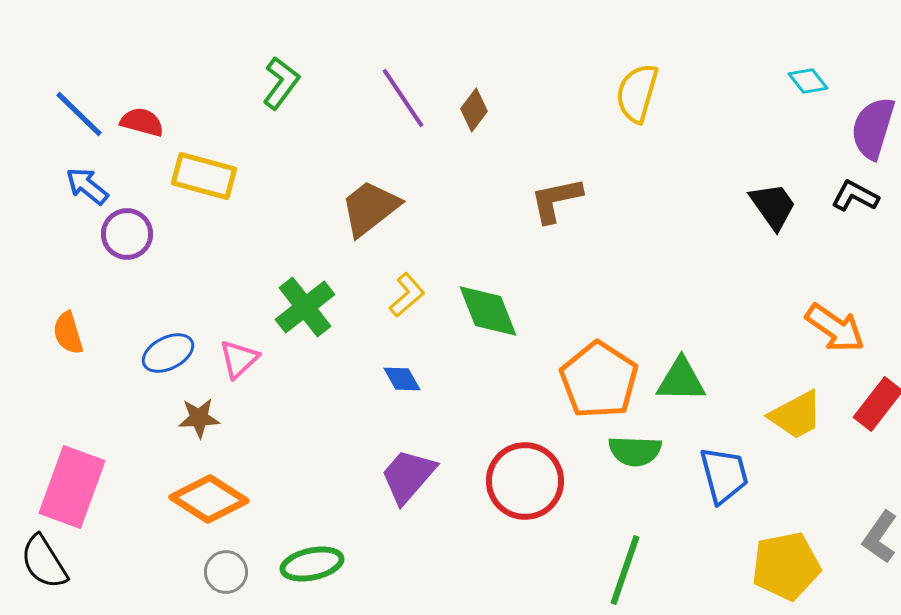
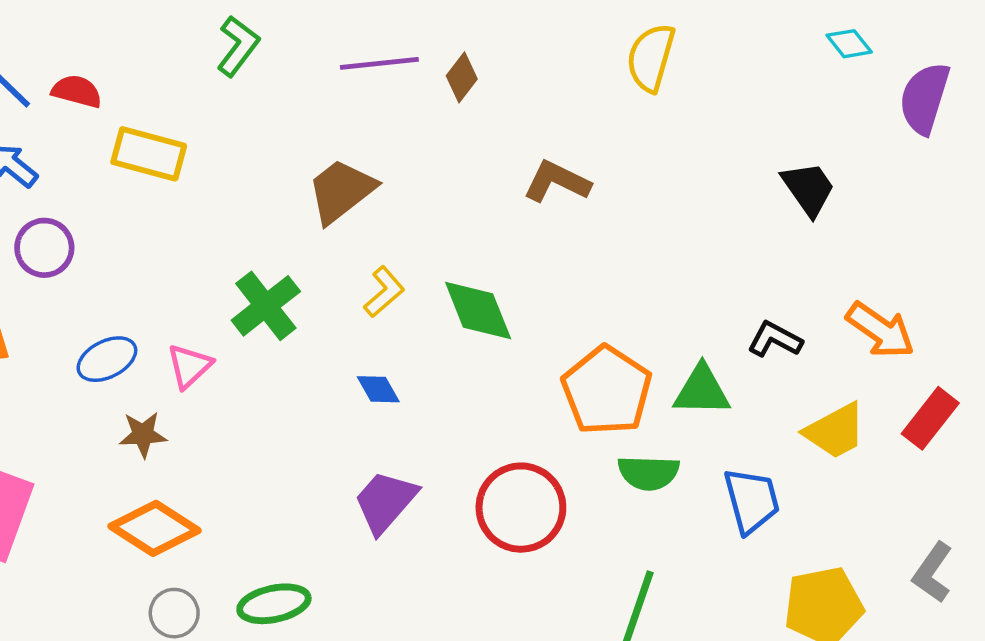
purple line: (403, 98) -> (379, 63), turned -62
black L-shape: (855, 196) -> (775, 339), moved
brown L-shape: (556, 200) -> (557, 182), turned 38
purple circle: (127, 234) -> (44, 248), moved

